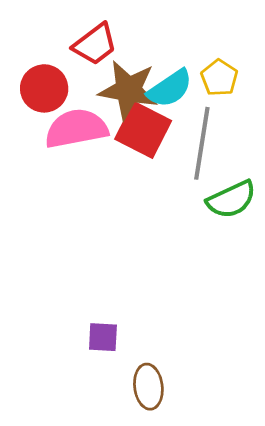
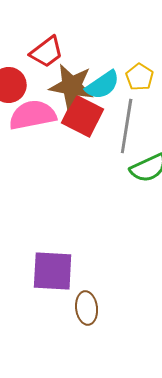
purple square: (103, 337) -> (53, 271), size x1.8

